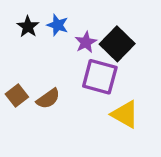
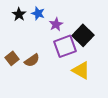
black square: (117, 44) -> (83, 35), moved
purple square: (100, 77) -> (65, 46), turned -35

